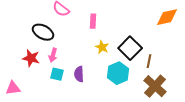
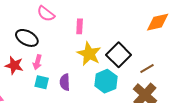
yellow star: (102, 47) -> (89, 54), size x1.6
brown line: (149, 61) -> (147, 69), moved, turned 48

